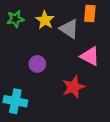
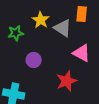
green star: (15, 19) -> (16, 33), moved

